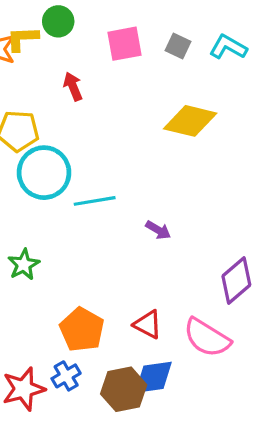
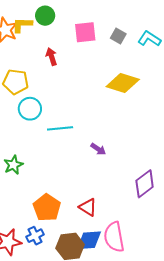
cyan circle: (44, 173) -> (30, 109), size x0.7
pink semicircle: (207, 338) -> (114, 237), moved, turned 44

